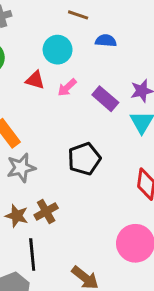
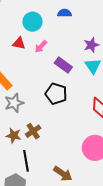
purple rectangle: (105, 99) -> (63, 65), moved
black pentagon: (84, 159) -> (56, 94), turned -30

